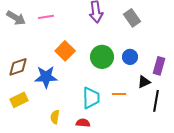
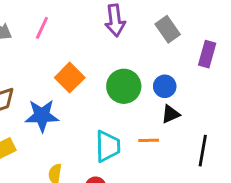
pink line: (46, 17) -> (42, 28), turned -56
purple rectangle: (159, 66) -> (207, 54), moved
black triangle: (144, 82) -> (171, 114), moved

